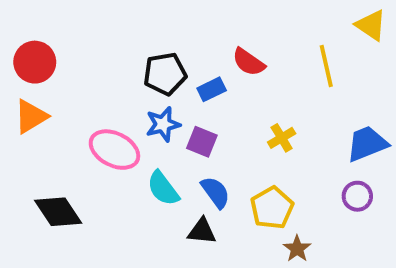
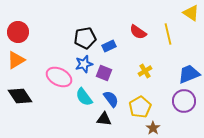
red semicircle: (249, 62) -> (138, 32), moved
purple circle: (357, 196) -> (184, 101), size x1.5
black diamond: (58, 212) -> (20, 96), moved

